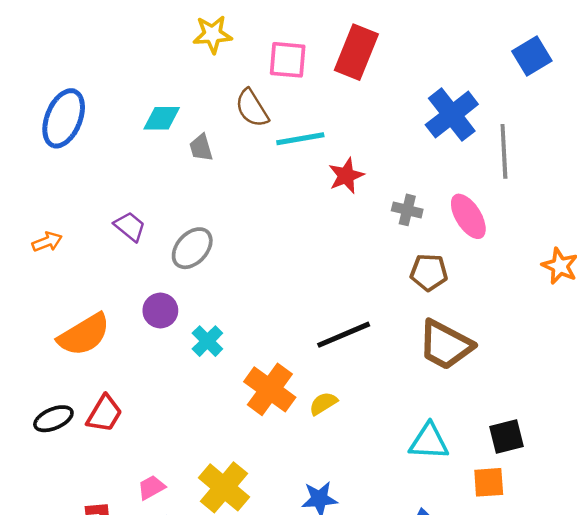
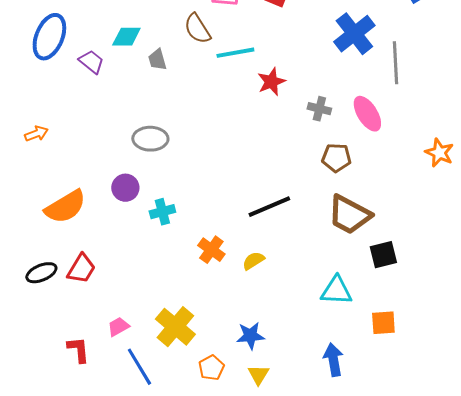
purple trapezoid: (130, 227) -> (91, 62), moved
gray ellipse: (192, 248) -> (150, 139), turned 48
cyan cross: (207, 341) -> (162, 212), turned 30
orange cross: (270, 389) -> (211, 250), size x0.7
black square: (506, 437) -> (383, 255), moved

